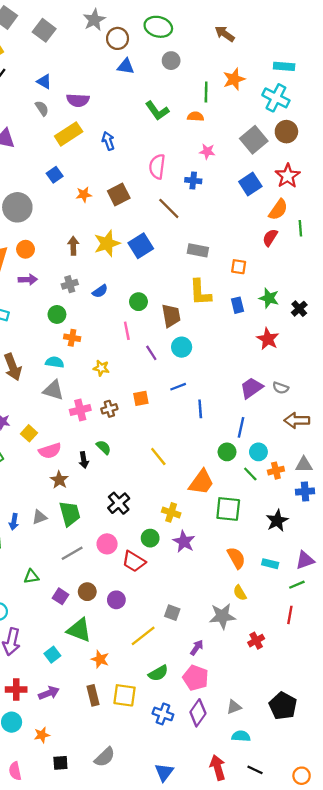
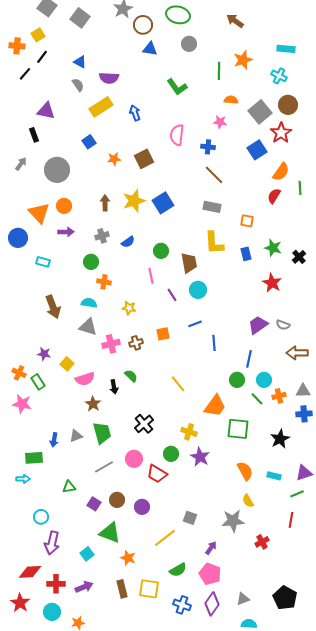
cyan cross: (276, 98) -> (279, 76), size x0.7
orange semicircle: (196, 116) -> (231, 100), moved
red star: (288, 176) -> (281, 133), moved
brown line: (169, 208) -> (214, 175), moved

